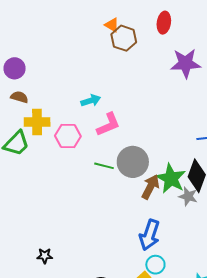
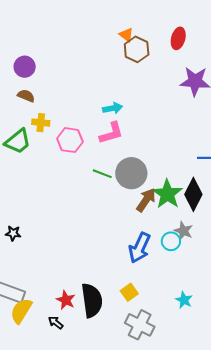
cyan arrow: (91, 100) -> (113, 108), moved
yellow cross: (37, 122) -> (41, 123), size x0.7
gray star: (188, 196) -> (183, 231), moved
black star: (45, 256) -> (13, 233), moved
cyan circle: (155, 265) -> (171, 241), moved

